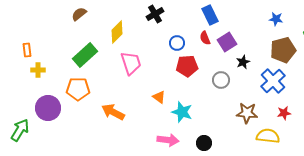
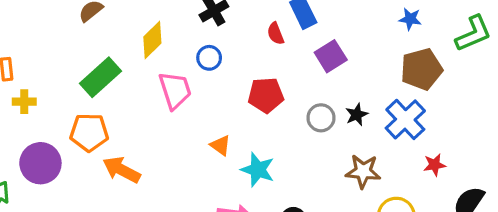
red semicircle: (205, 38) -> (276, 34), moved
blue circle: (177, 43) -> (209, 58), moved
black star: (243, 62) -> (357, 115), moved
orange arrow: (113, 112) -> (122, 170), moved
red star: (284, 113) -> (434, 165), moved

